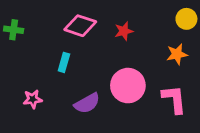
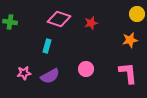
pink circle: (128, 86) -> (86, 69), moved, size x0.6
purple semicircle: (87, 103) -> (50, 76), moved

